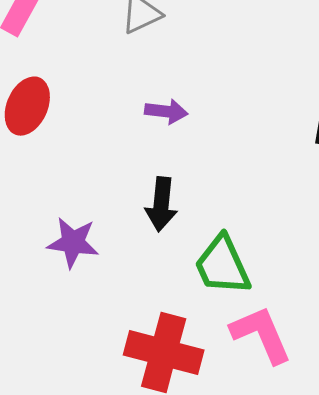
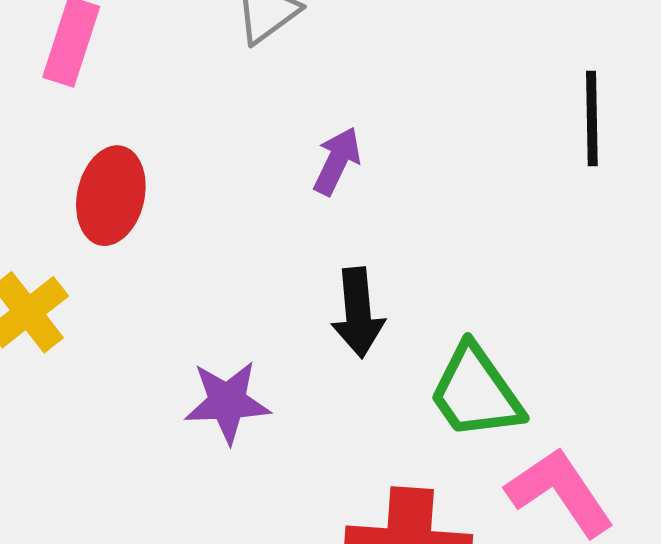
purple arrow: (166, 111) -> (337, 161), turned -60

